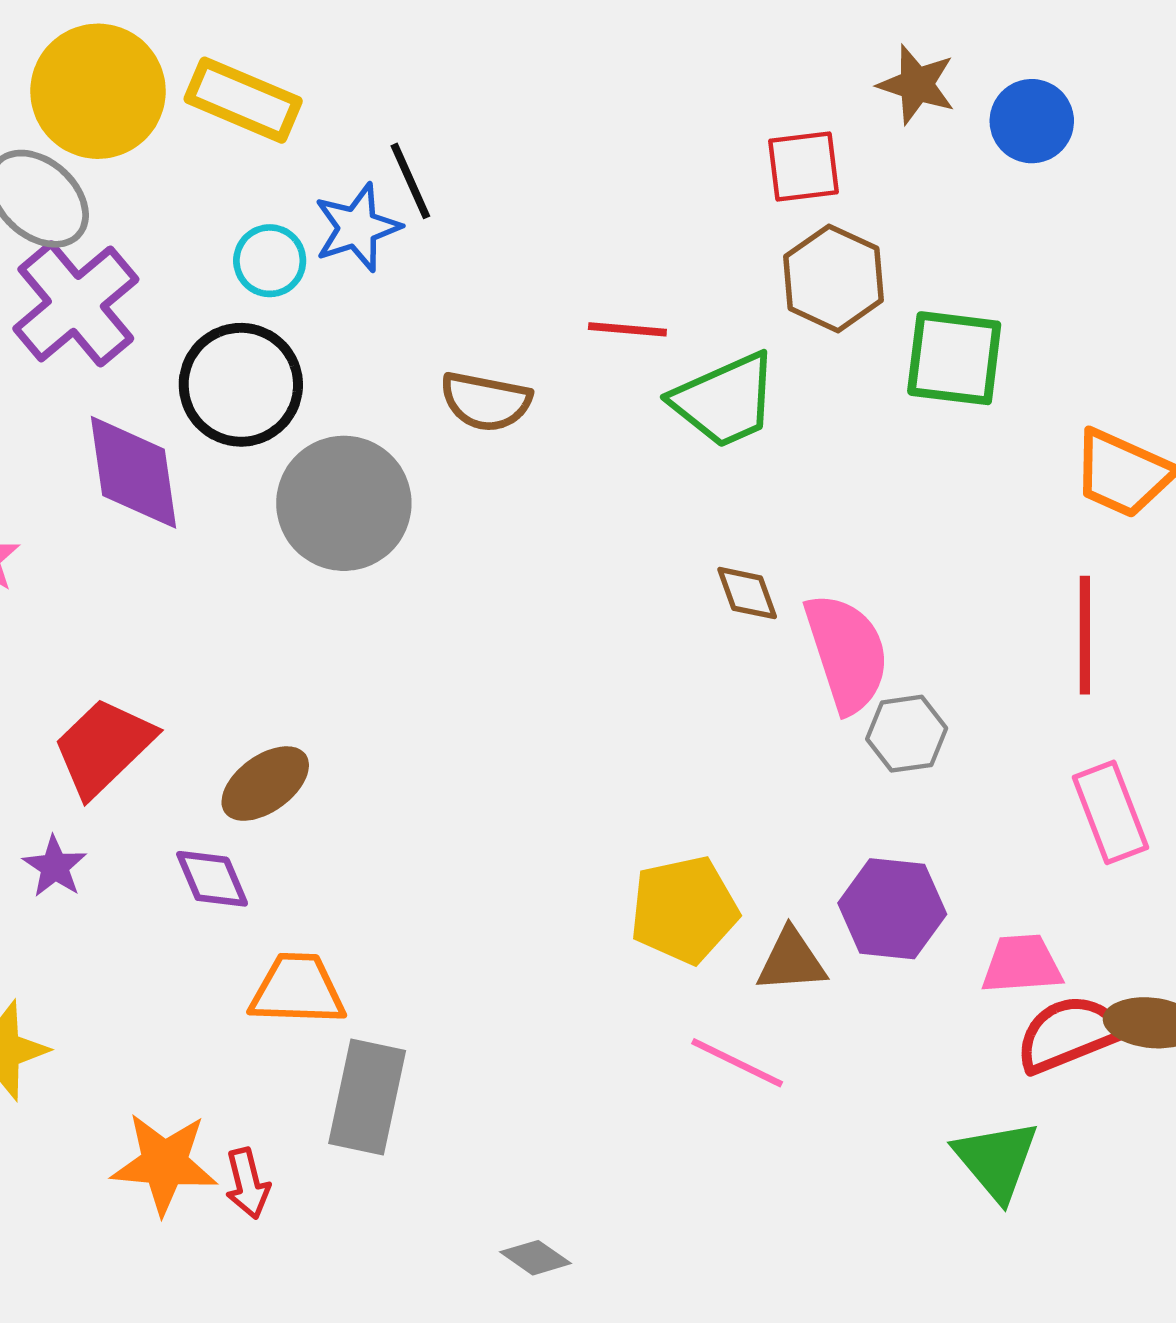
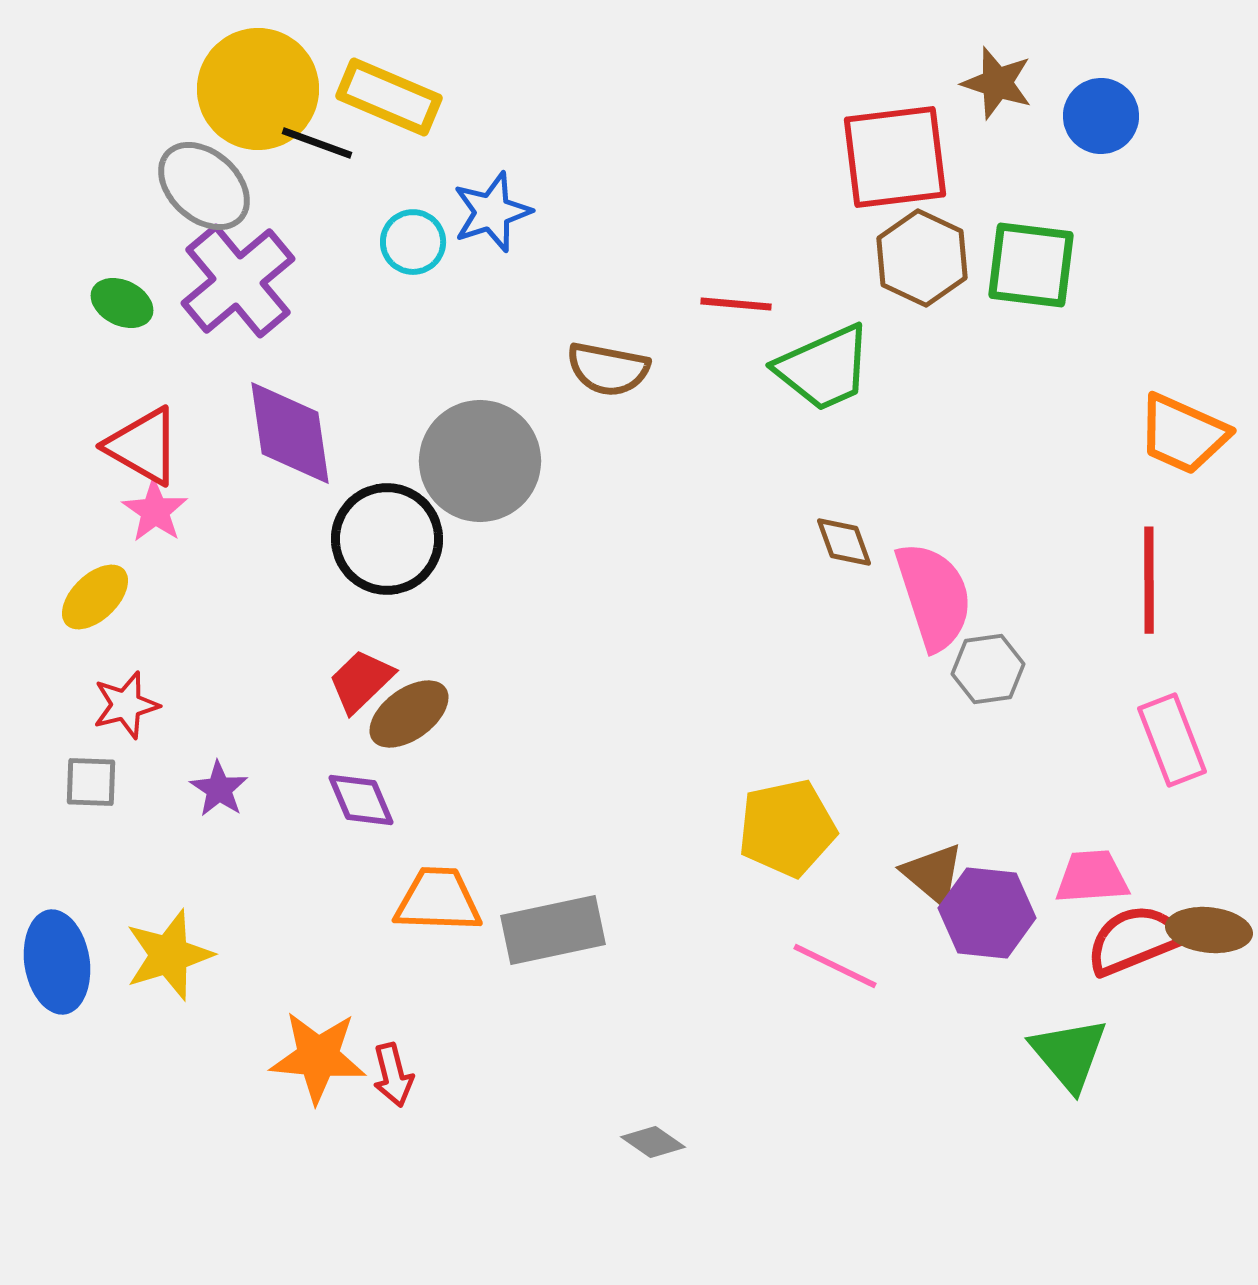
red square: (804, 167) -> (895, 157), size x1.6
black line: (410, 181) -> (317, 143), moved, turned -46
green square: (954, 358) -> (1031, 265), moved
black circle: (241, 385) -> (387, 539), moved
red trapezoid: (104, 747) -> (361, 681), moved, size x0.7
purple hexagon: (892, 909) -> (987, 913), moved
brown triangle: (791, 961) -> (933, 874), moved, turned 44
gray rectangle: (367, 1097) -> (553, 930), moved, turned 66

